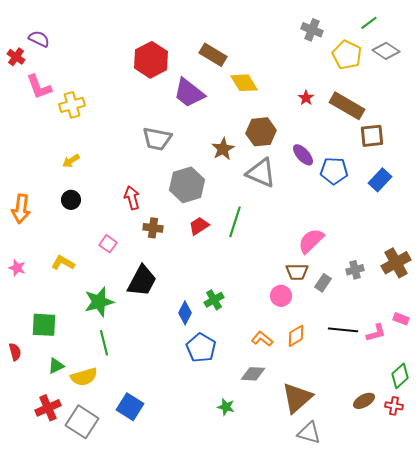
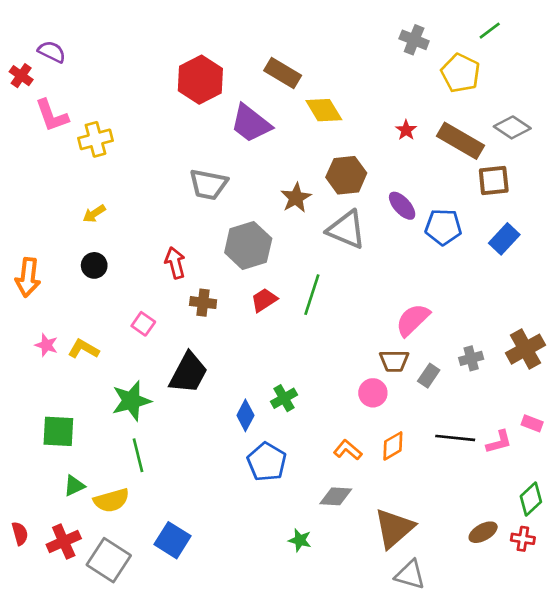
gray diamond: (386, 51) -> (512, 127), moved
pink star: (17, 268) -> (46, 345), moved
red semicircle: (15, 352) -> (20, 534), moved

